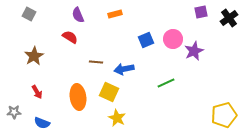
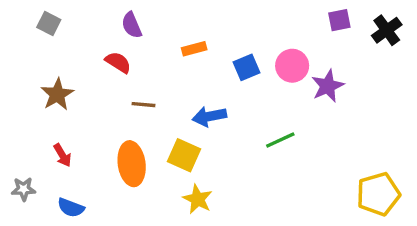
orange rectangle: (115, 14) -> (194, 49), moved
brown line: (96, 62) -> (143, 105), moved

